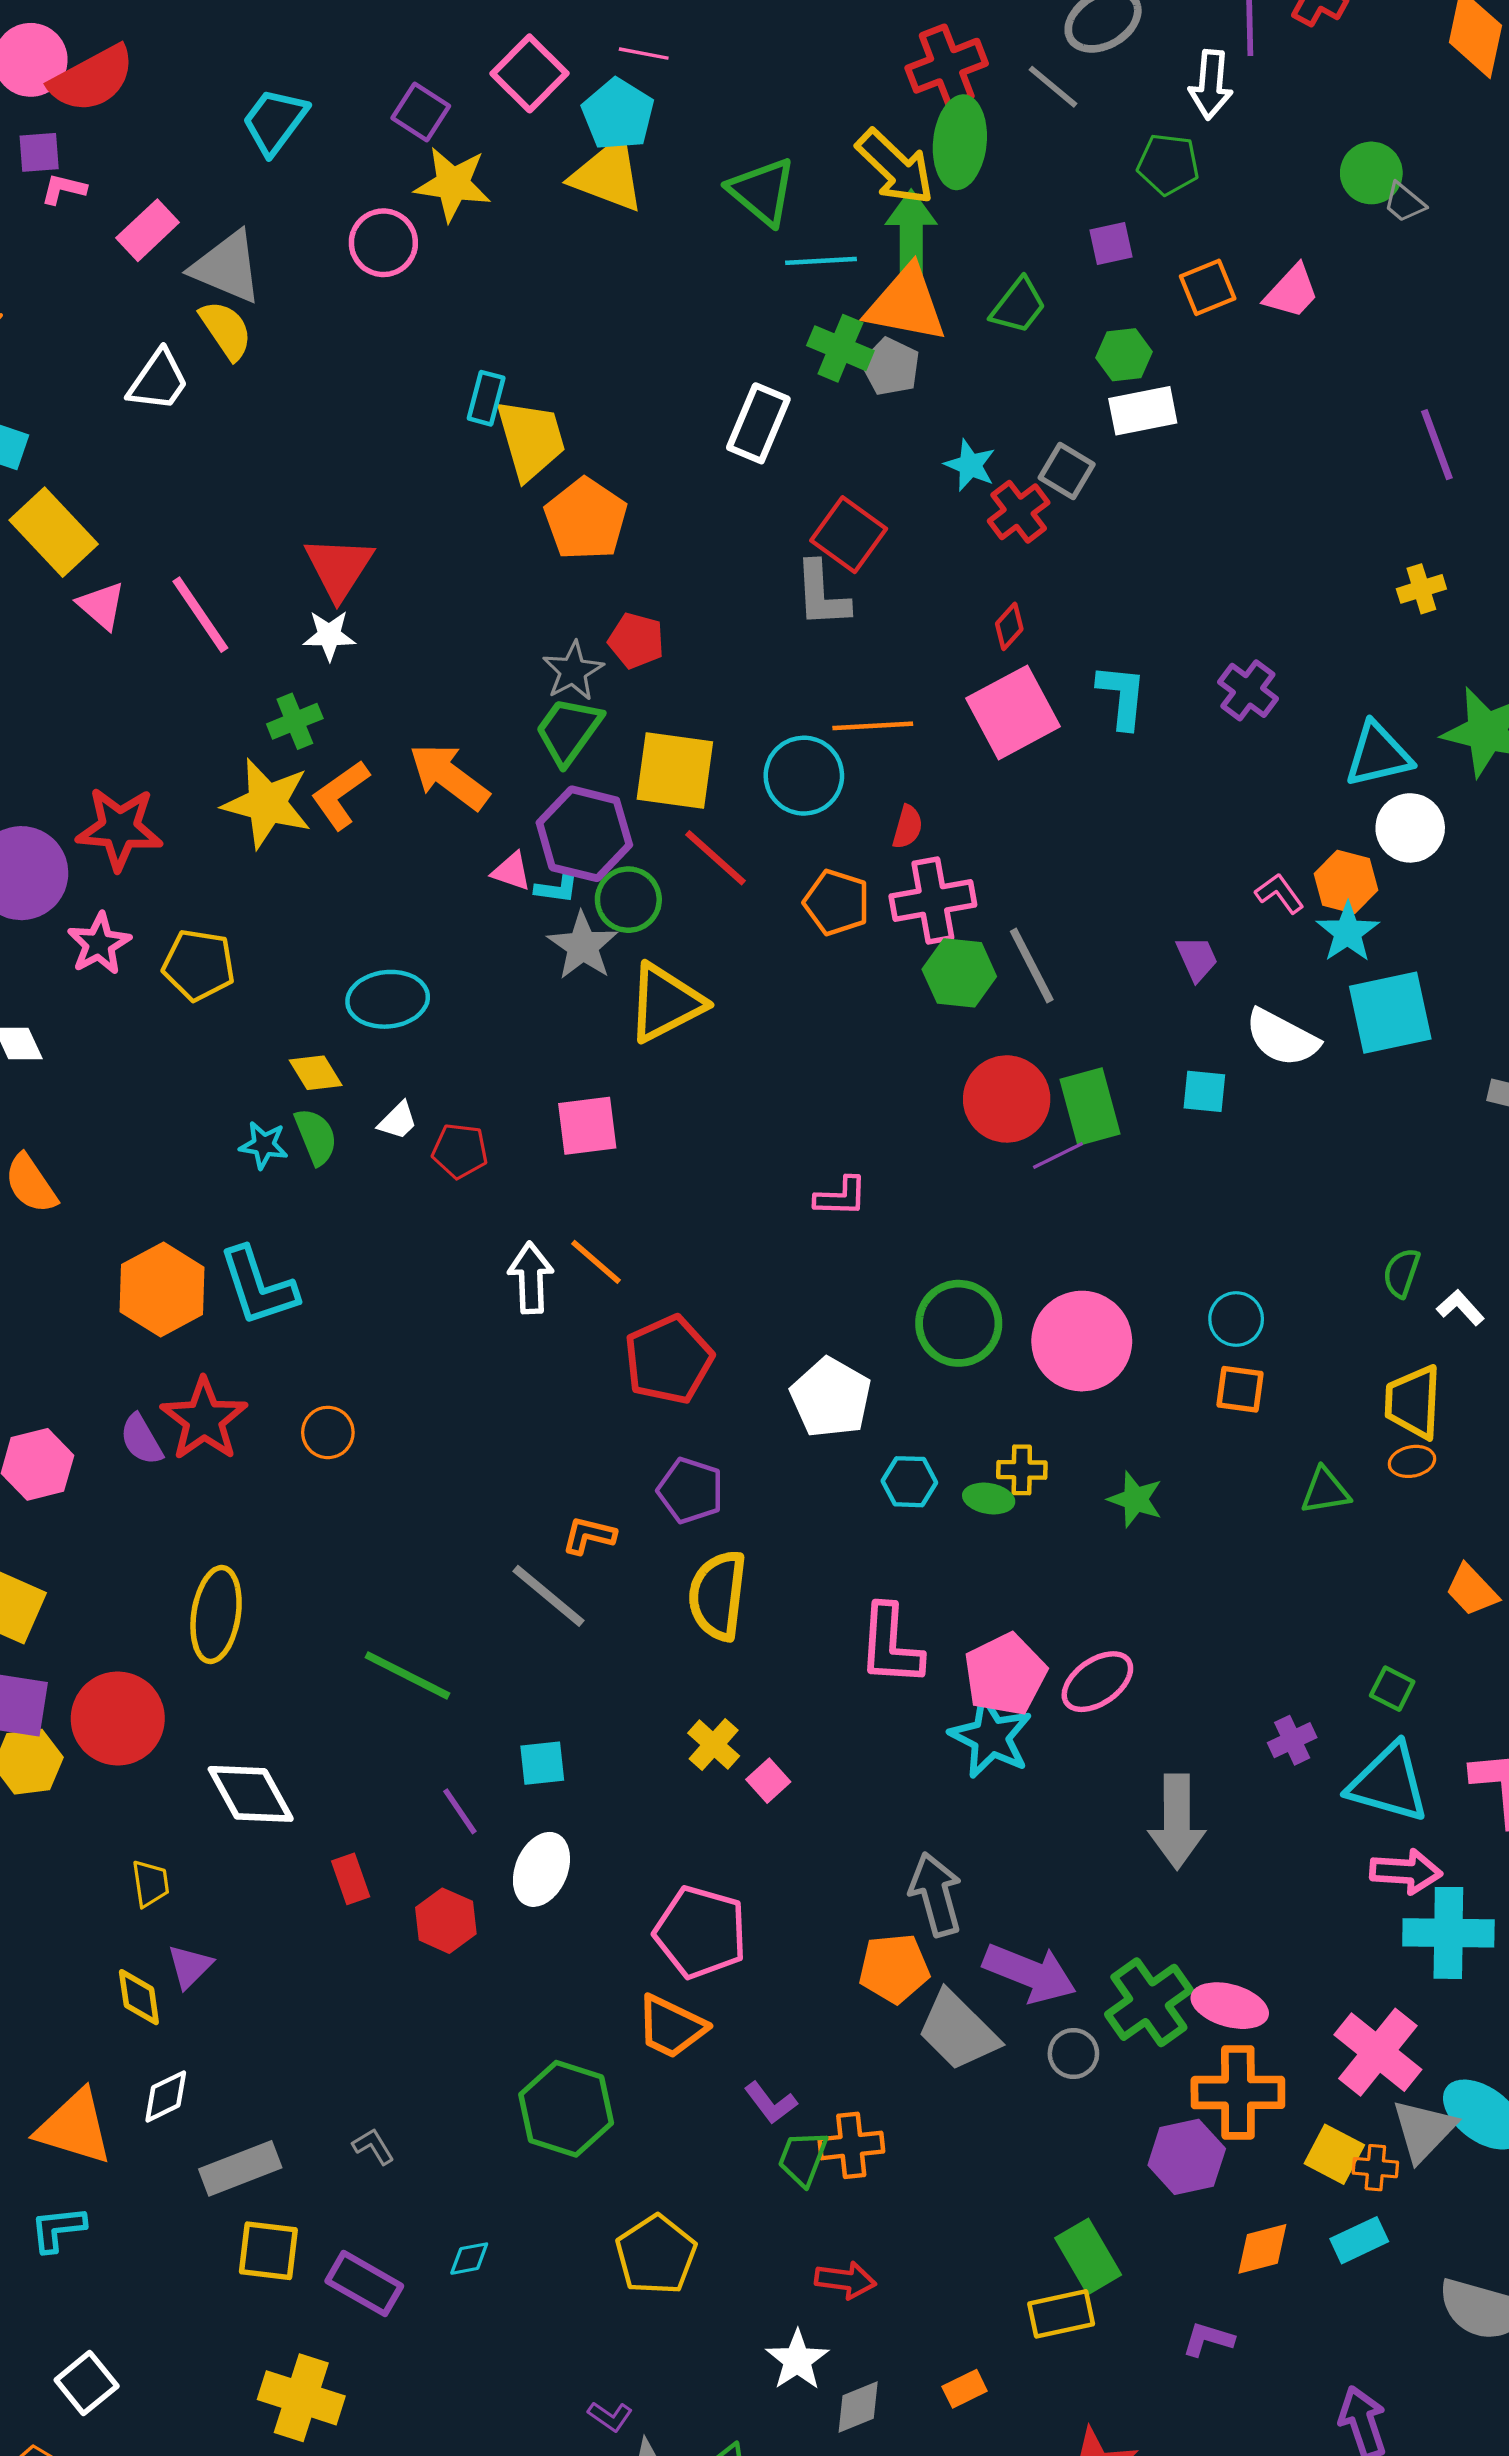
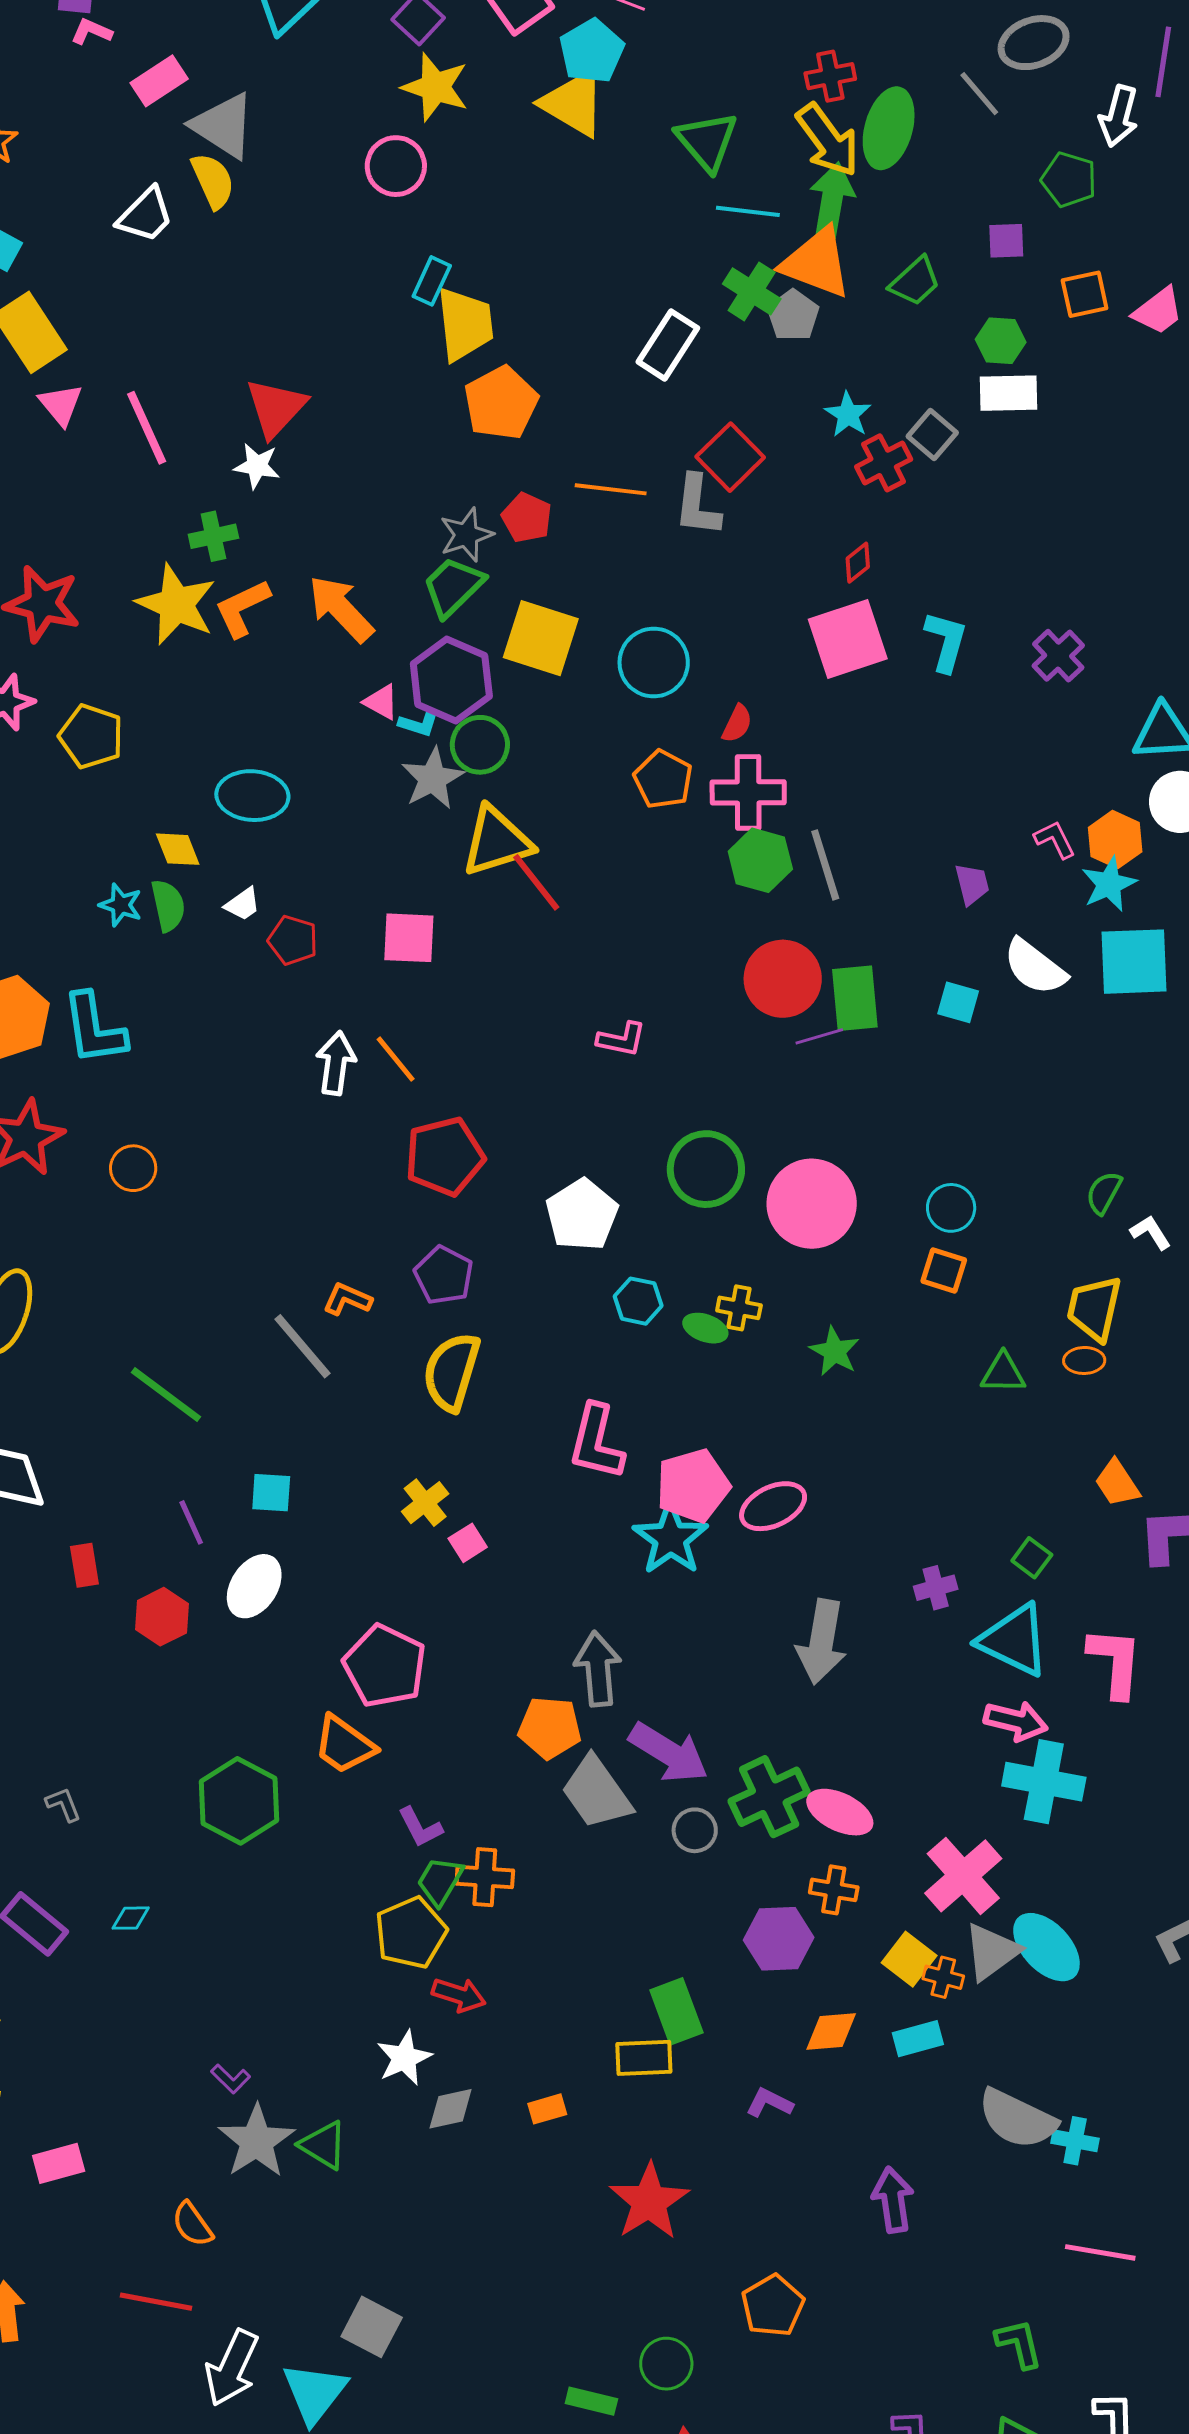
red cross: (947, 66) -> (830, 76), moved, size x0.7
pink circle: (383, 243) -> (396, 166), moved
orange line: (873, 726) -> (611, 489), moved
red line: (716, 858) -> (536, 882), moved
orange cross: (1238, 2092) -> (834, 1890), size x0.6
yellow pentagon: (656, 2255) -> (411, 1933), moved

